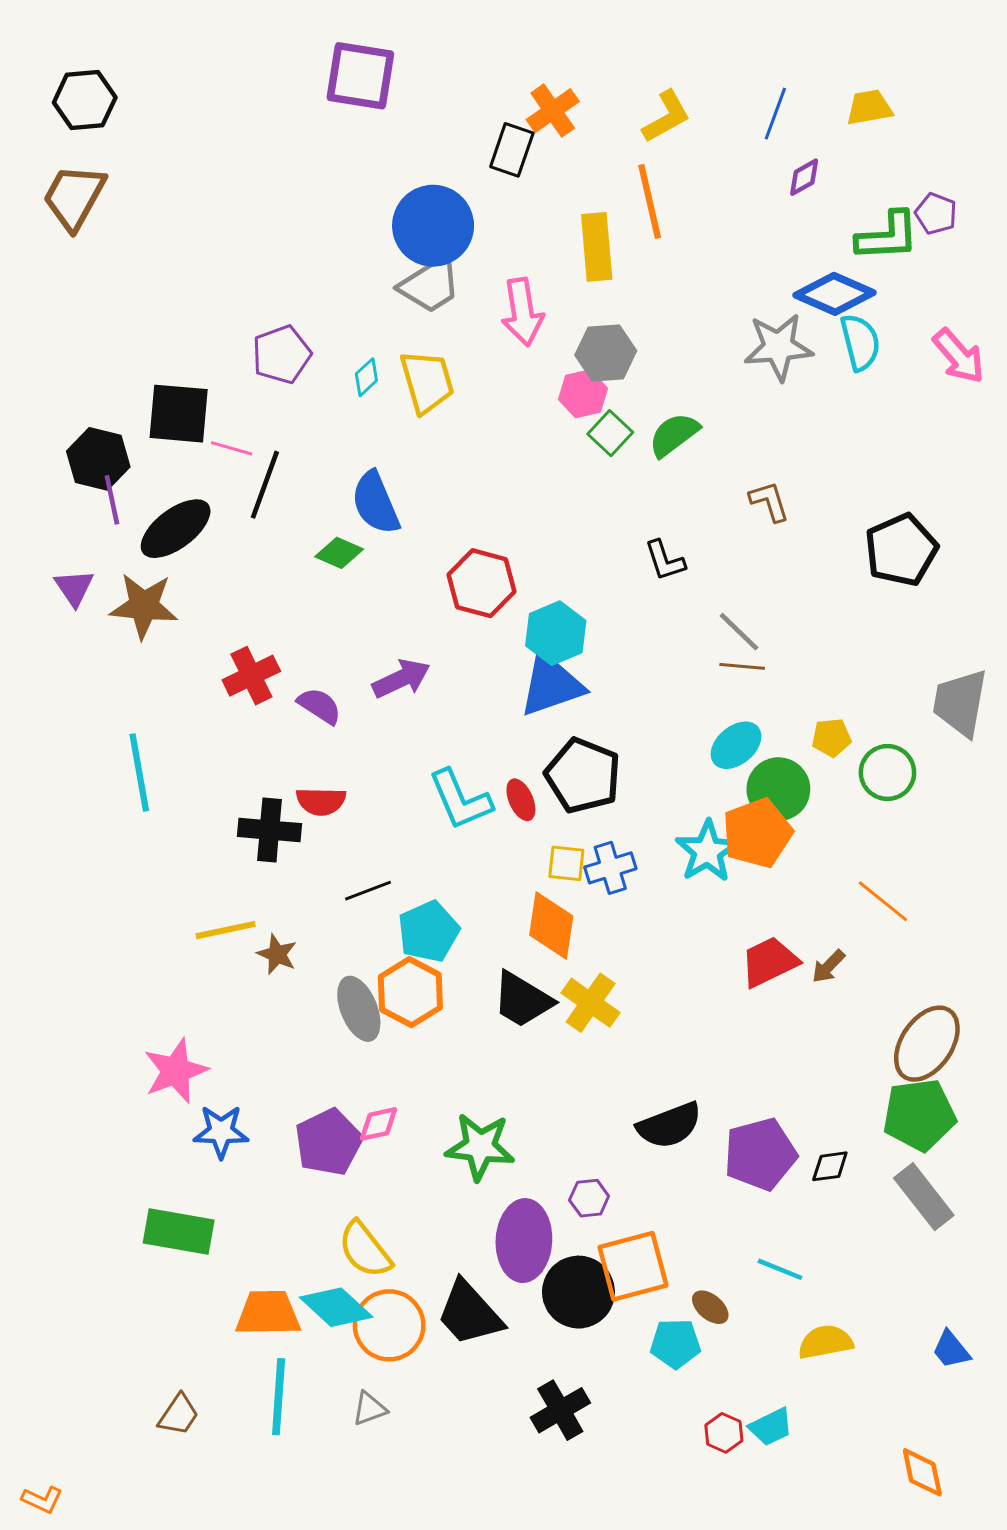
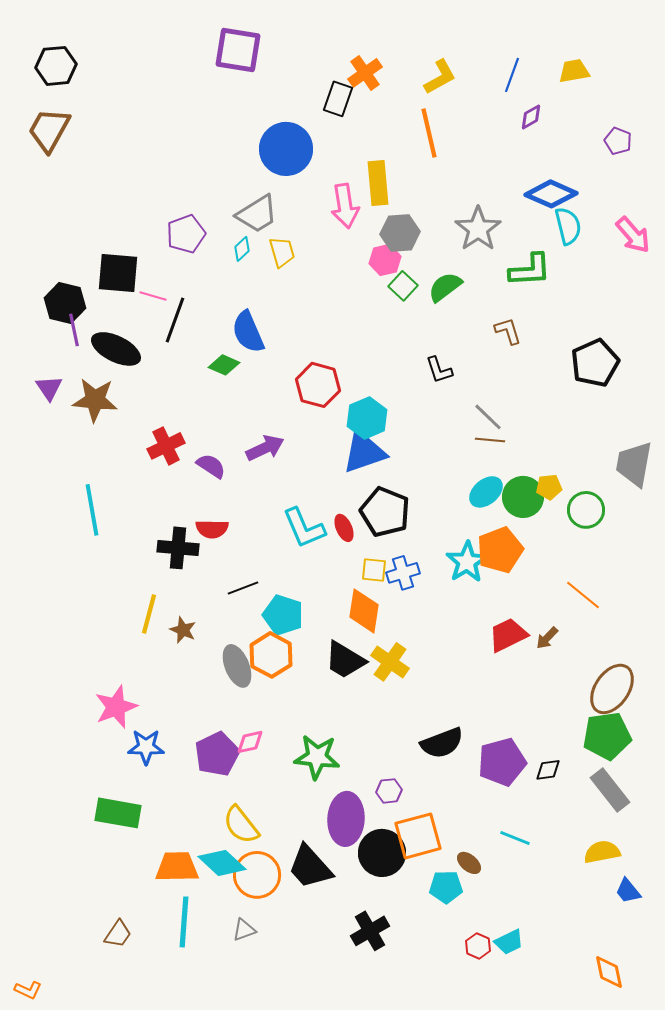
green L-shape: (887, 236) -> (530, 270), moved
yellow rectangle: (597, 247) -> (378, 183), moved
gray trapezoid: (430, 285) -> (257, 214), moved
gray star: (778, 347) -> (478, 229), moved, turned -30
yellow trapezoid: (427, 382) -> (282, 252), size x0.7
black ellipse: (176, 529) -> (116, 349), turned 63
green circle: (778, 789) -> (523, 497), moved
yellow line: (226, 930) -> (149, 614), turned -63
cyan pentagon: (429, 932) -> (283, 615), turned -30
yellow semicircle: (825, 1342) -> (602, 852), moved

